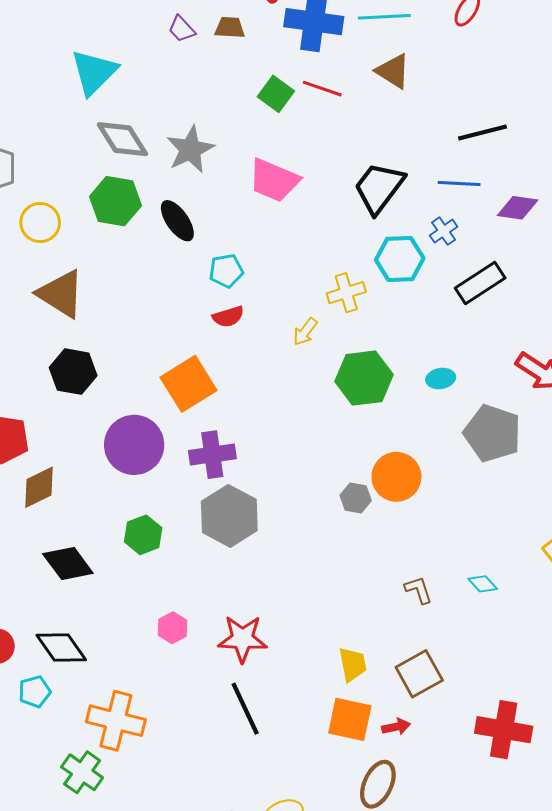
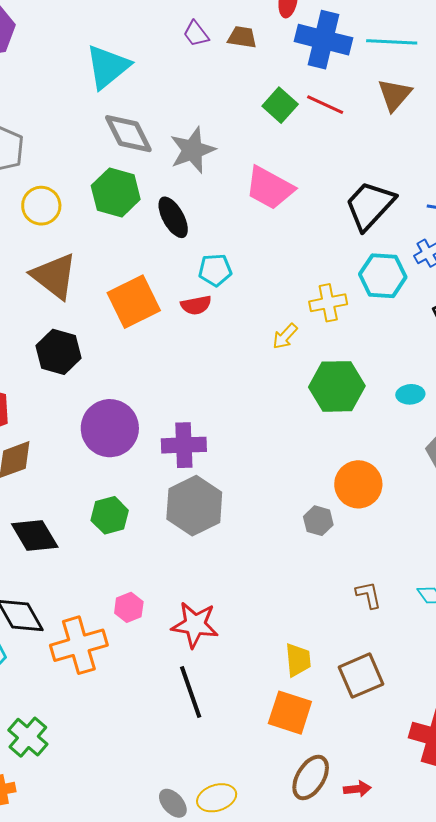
brown triangle: (393, 71) -> (395, 95), turned 33
red semicircle: (228, 317) -> (196, 305), moved
orange square: (188, 384) -> (134, 302), moved
gray hexagon: (356, 498) -> (318, 521), moved
orange cross: (116, 721) -> (79, 645), moved, turned -36
red arrow: (396, 727) -> (357, 789), moved

